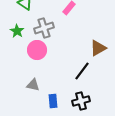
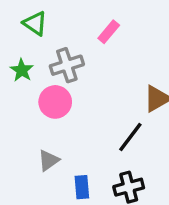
gray triangle: (33, 85) -> (48, 160), turned -48

